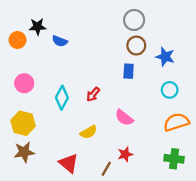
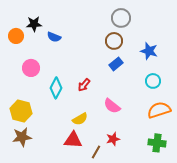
brown circle: (136, 46) -> (114, 41), moved
blue rectangle: (129, 71) -> (116, 64), turned 48
pink circle: (24, 83) -> (31, 68), moved
red triangle: (69, 163) -> (73, 140), moved, turned -36

